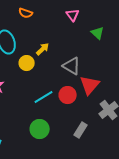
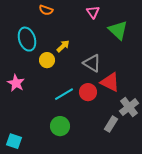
green triangle: (98, 33) -> (118, 30), size x1.5
red triangle: (90, 85) -> (110, 82), turned -45
gray rectangle: (81, 130) -> (111, 124), moved

